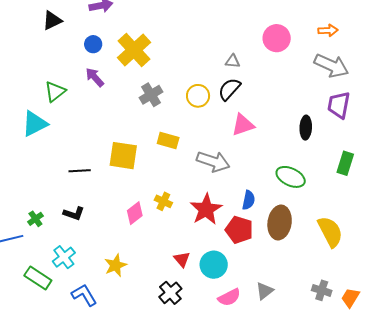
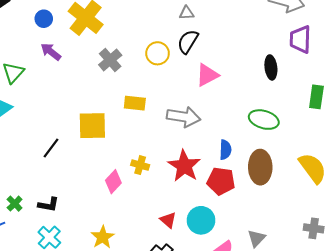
black line: (80, 171) -> (51, 148), turned -40
black L-shape: (74, 214) -> (49, 205), moved

